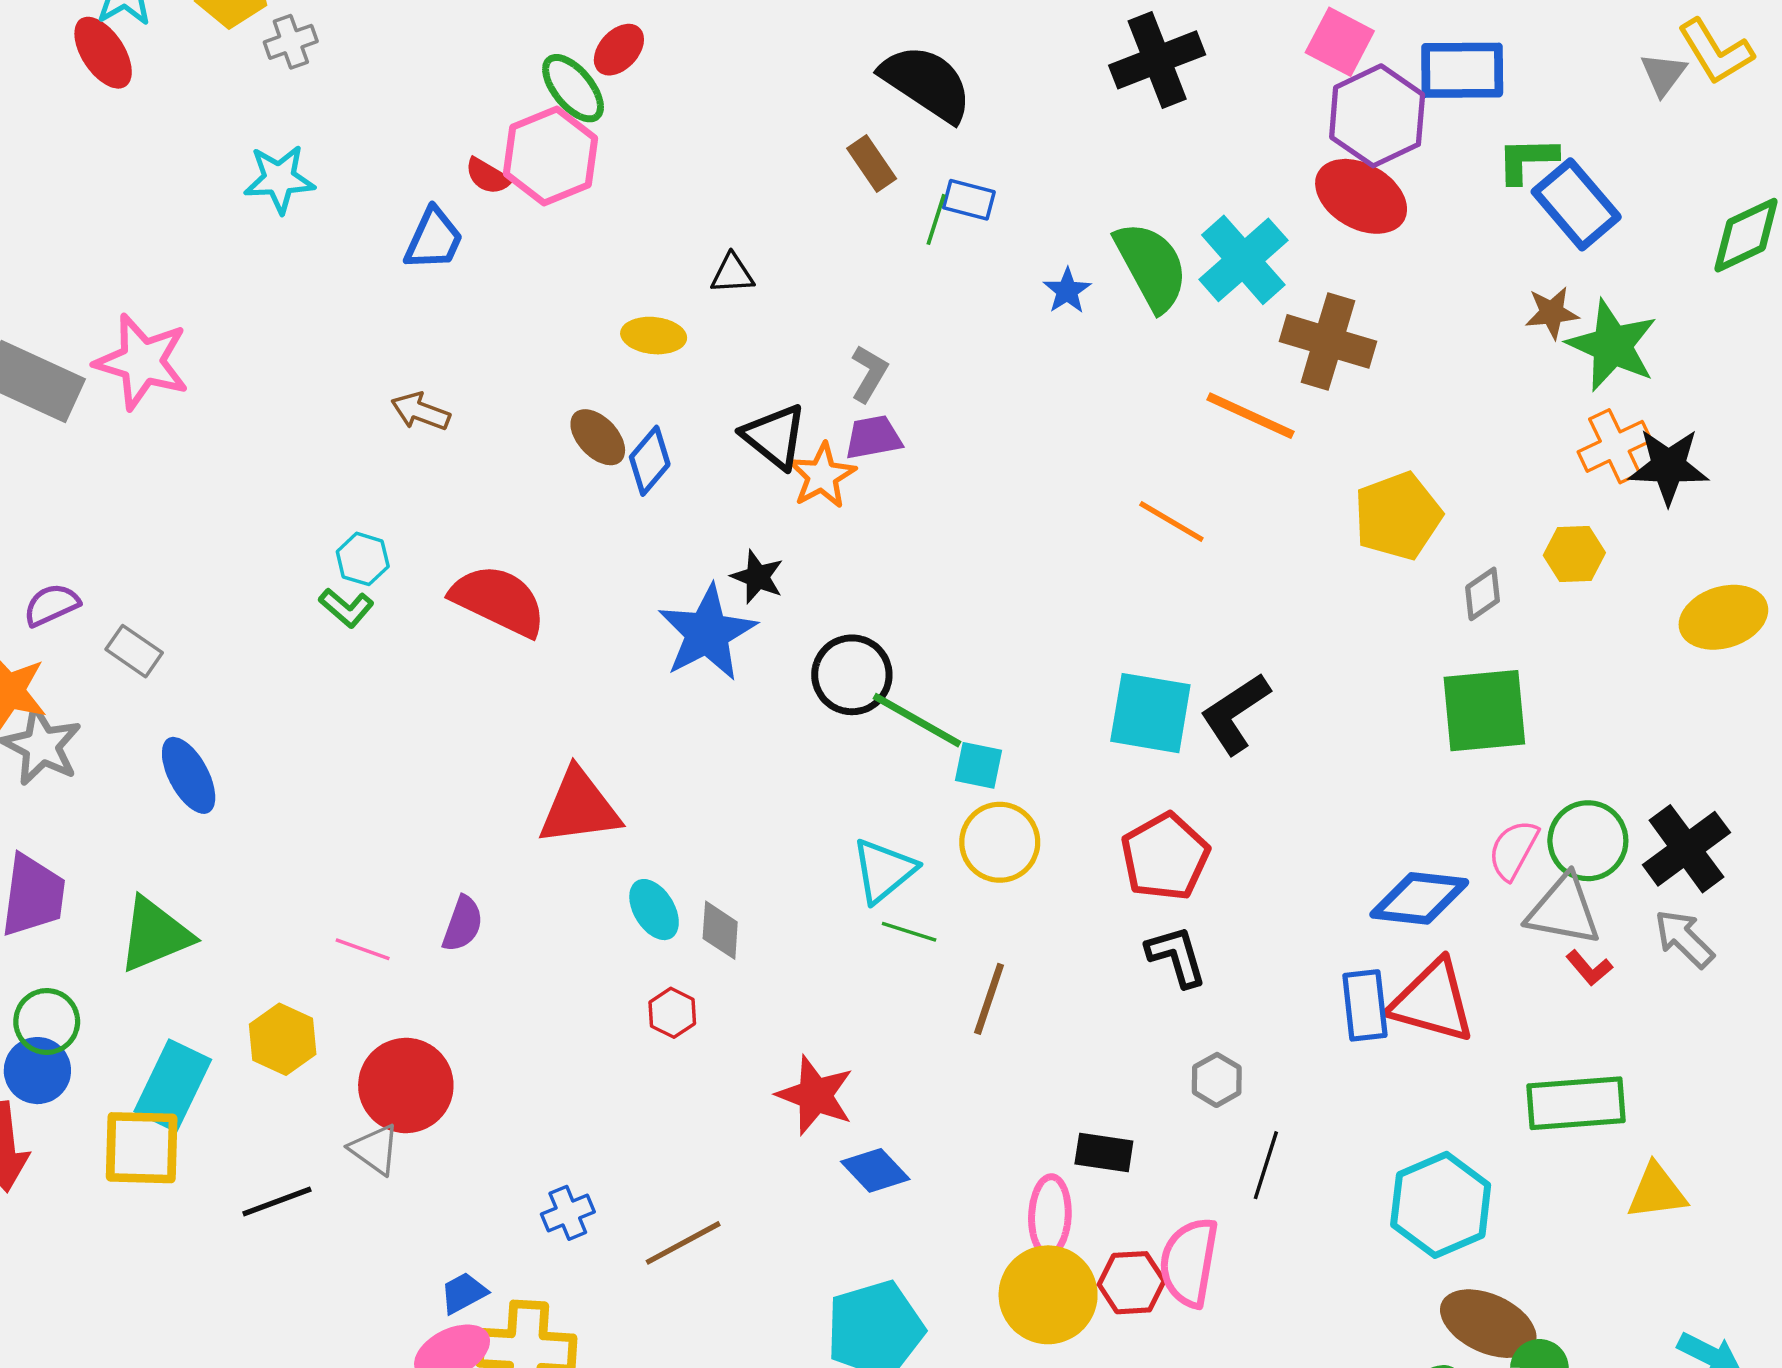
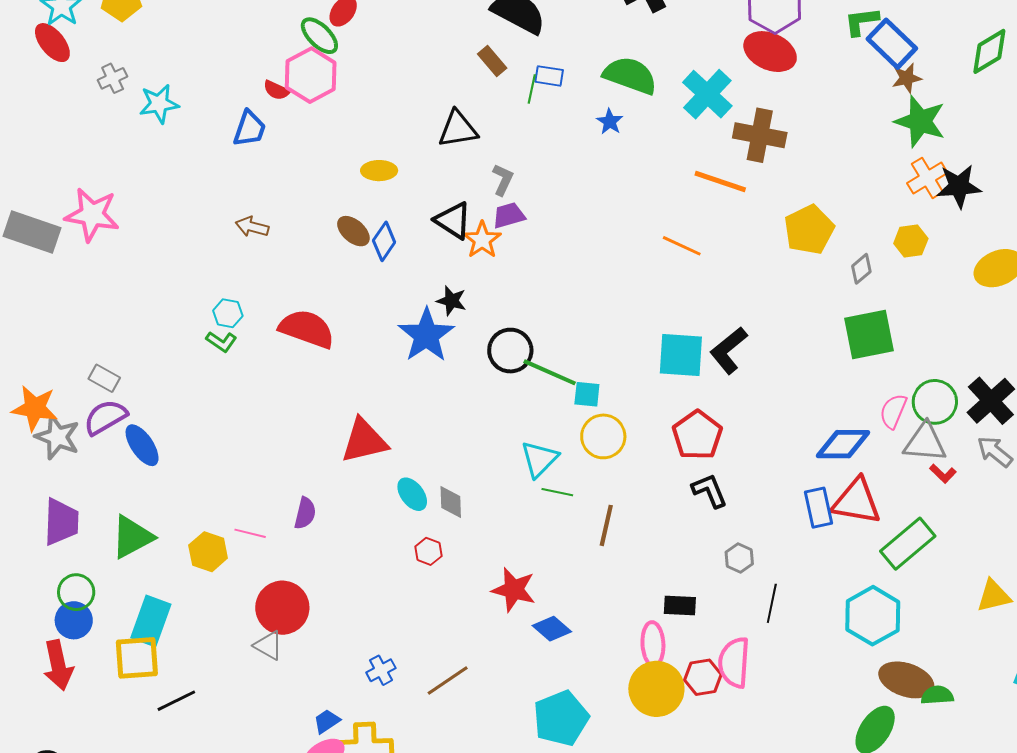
gray cross: (291, 42) -> (113, 78), moved
green semicircle: (1151, 266) -> (630, 75), moved, turned -36
black triangle: (732, 274) -> (458, 129), moved, size x1.6
brown star: (1552, 313) -> (907, 78), moved
purple semicircle: (51, 605) -> (105, 417), moved, size x1.4
yellow hexagon: (283, 1039) -> (208, 552), moved
green rectangle: (1576, 1103) -> (908, 544), moved, turned -30
black line: (277, 1201) -> (176, 701), moved

